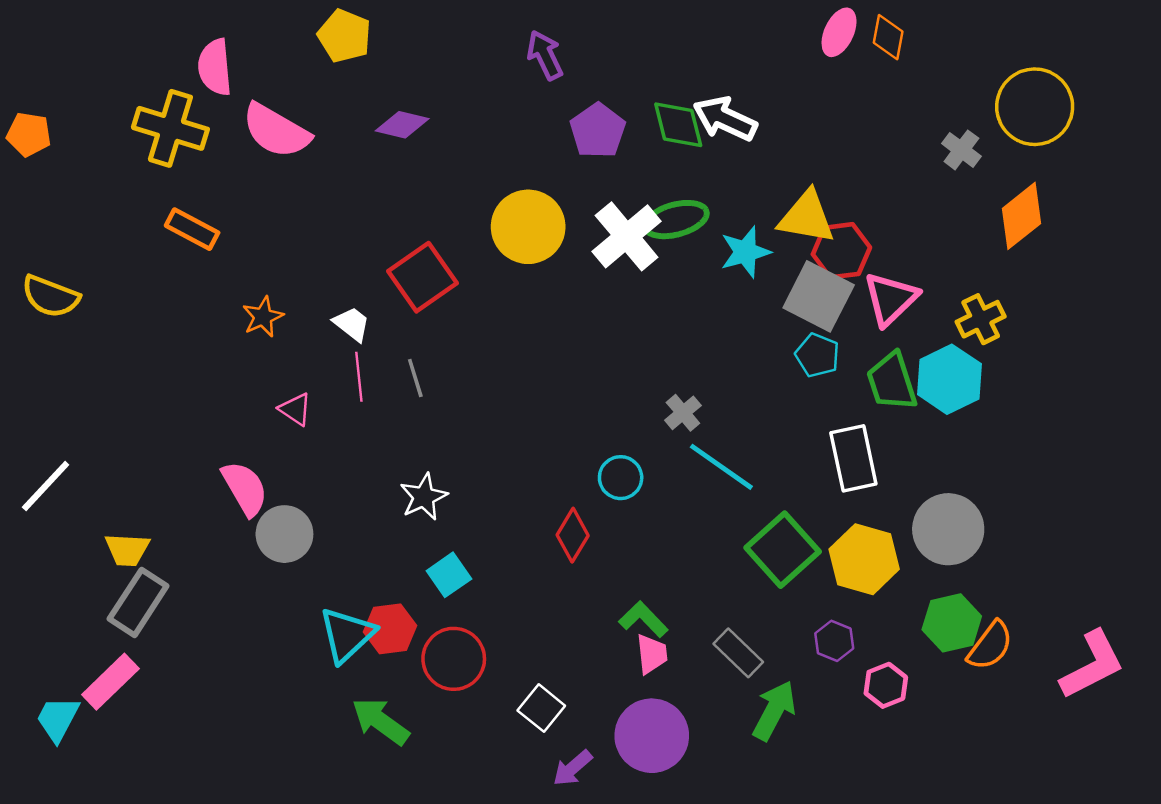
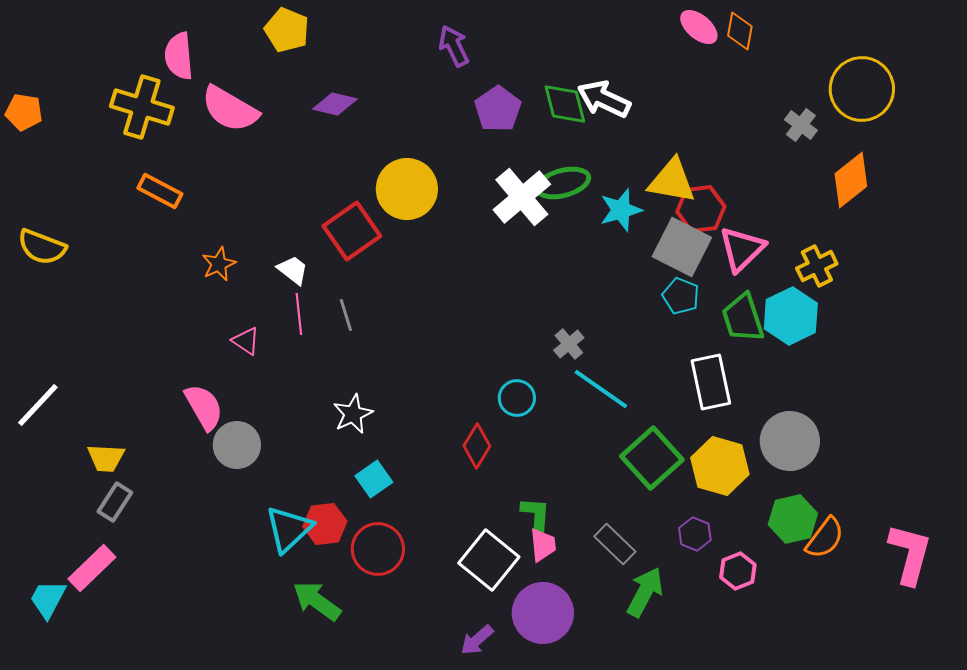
pink ellipse: (839, 32) -> (699, 27), turned -75
yellow circle: (528, 227) -> (407, 189), moved
gray rectangle: (138, 602) -> (115, 502), size x0.7
green L-shape: (643, 619) -> (536, 516), turned 48
pink L-shape: (1092, 665) -> (910, 554), turned -48
white square: (541, 708) -> (489, 560), moved, size x1.5

